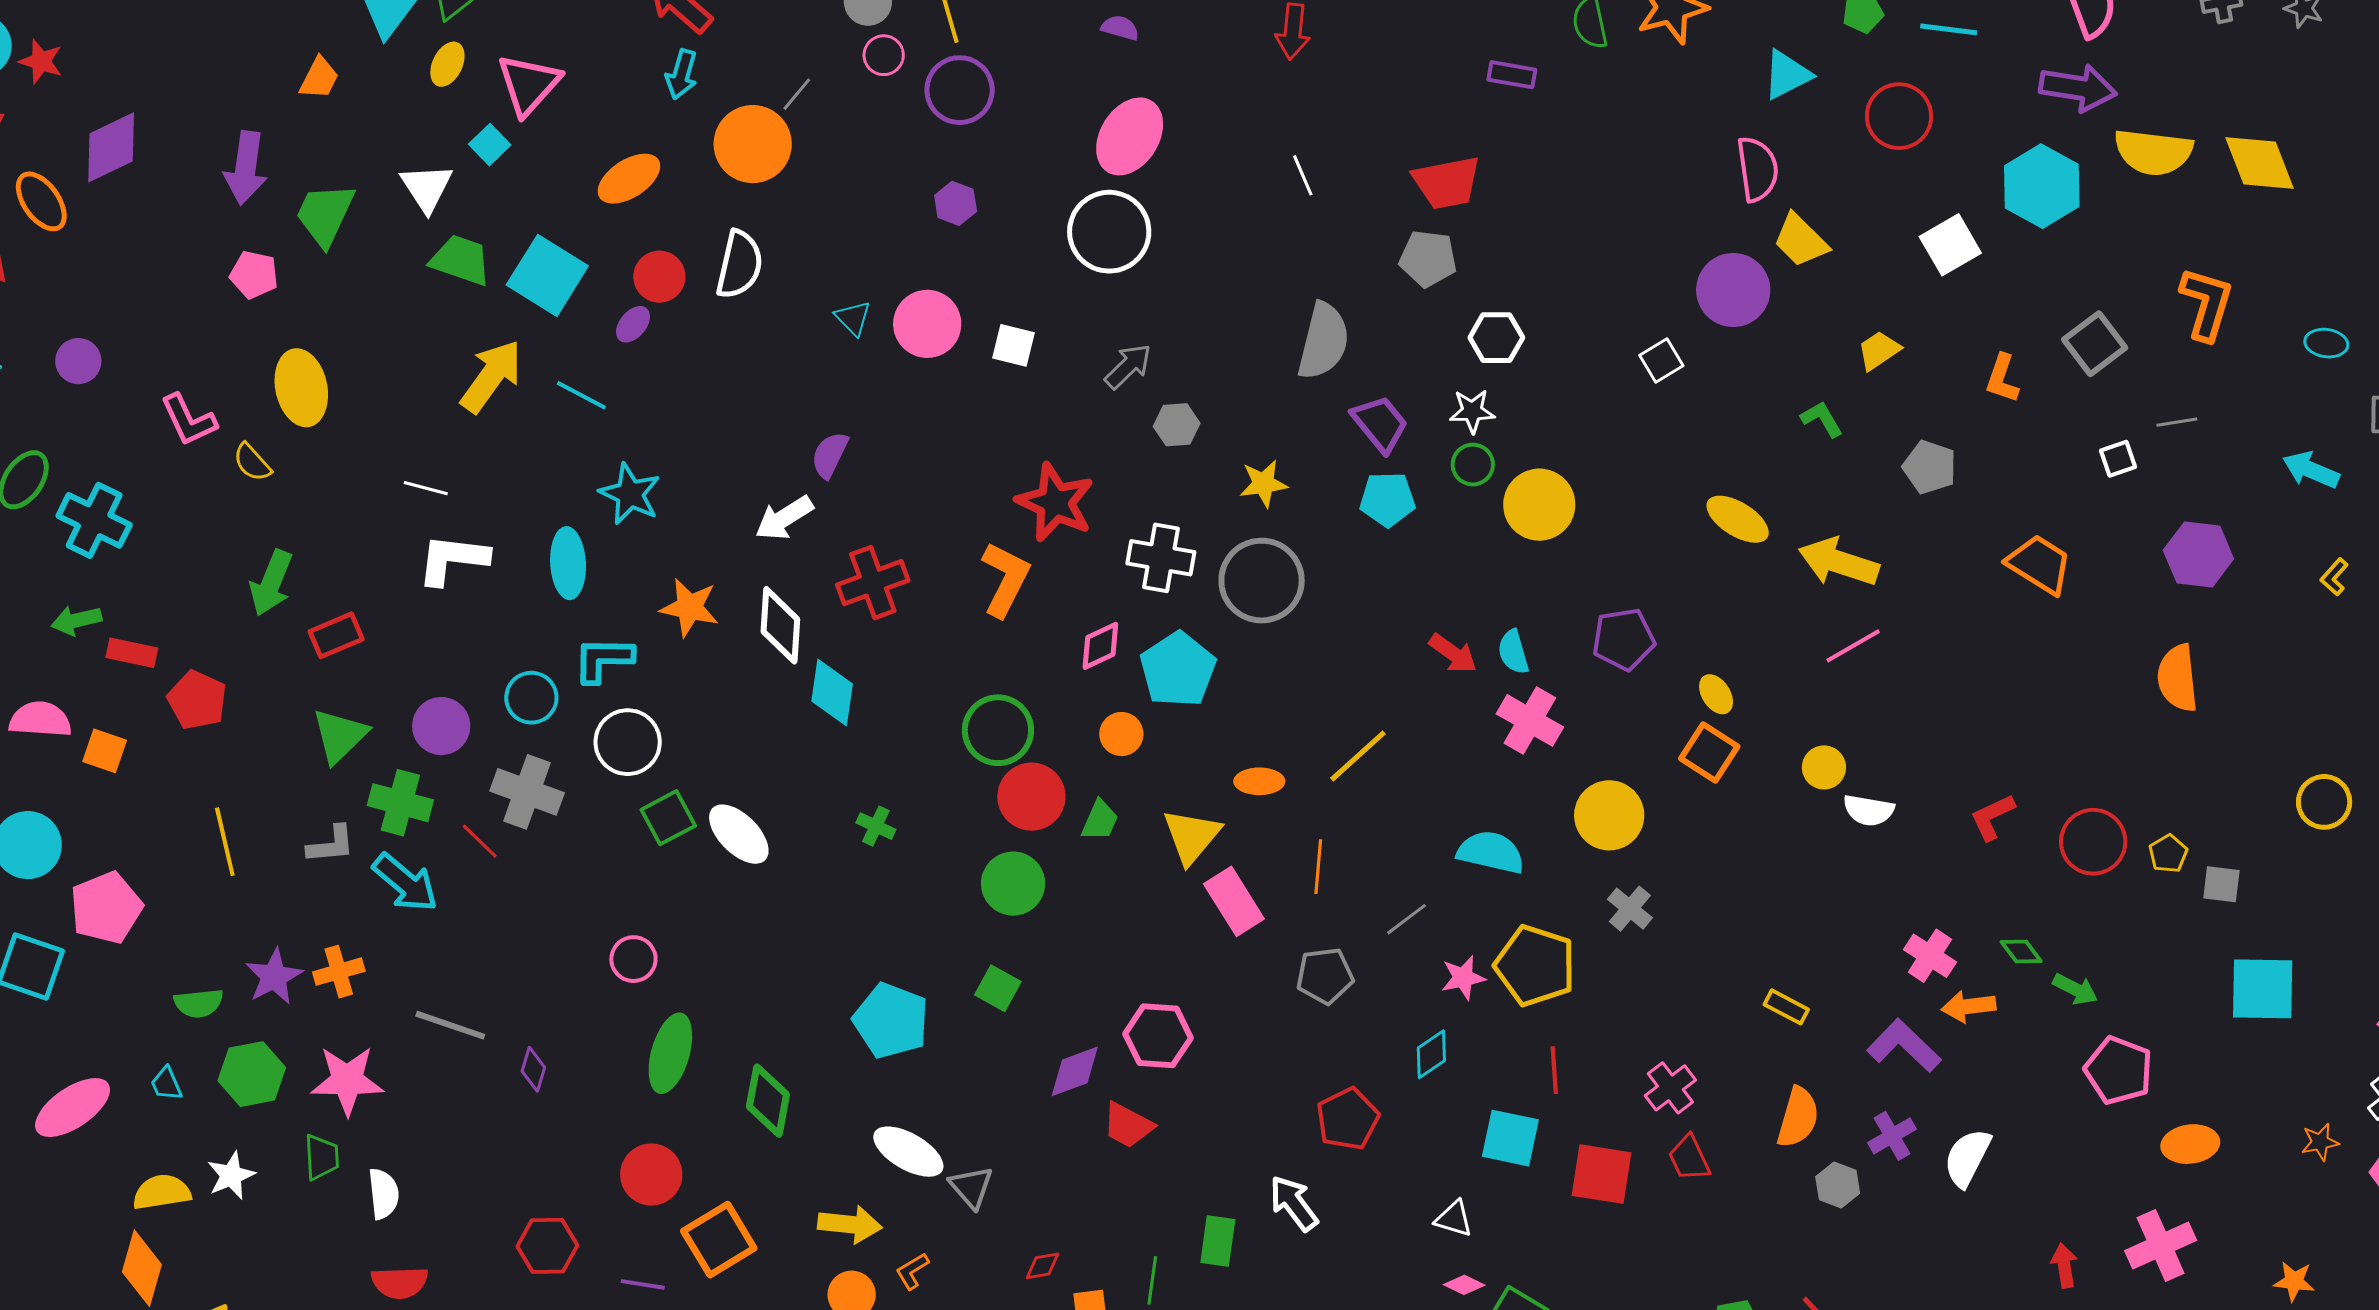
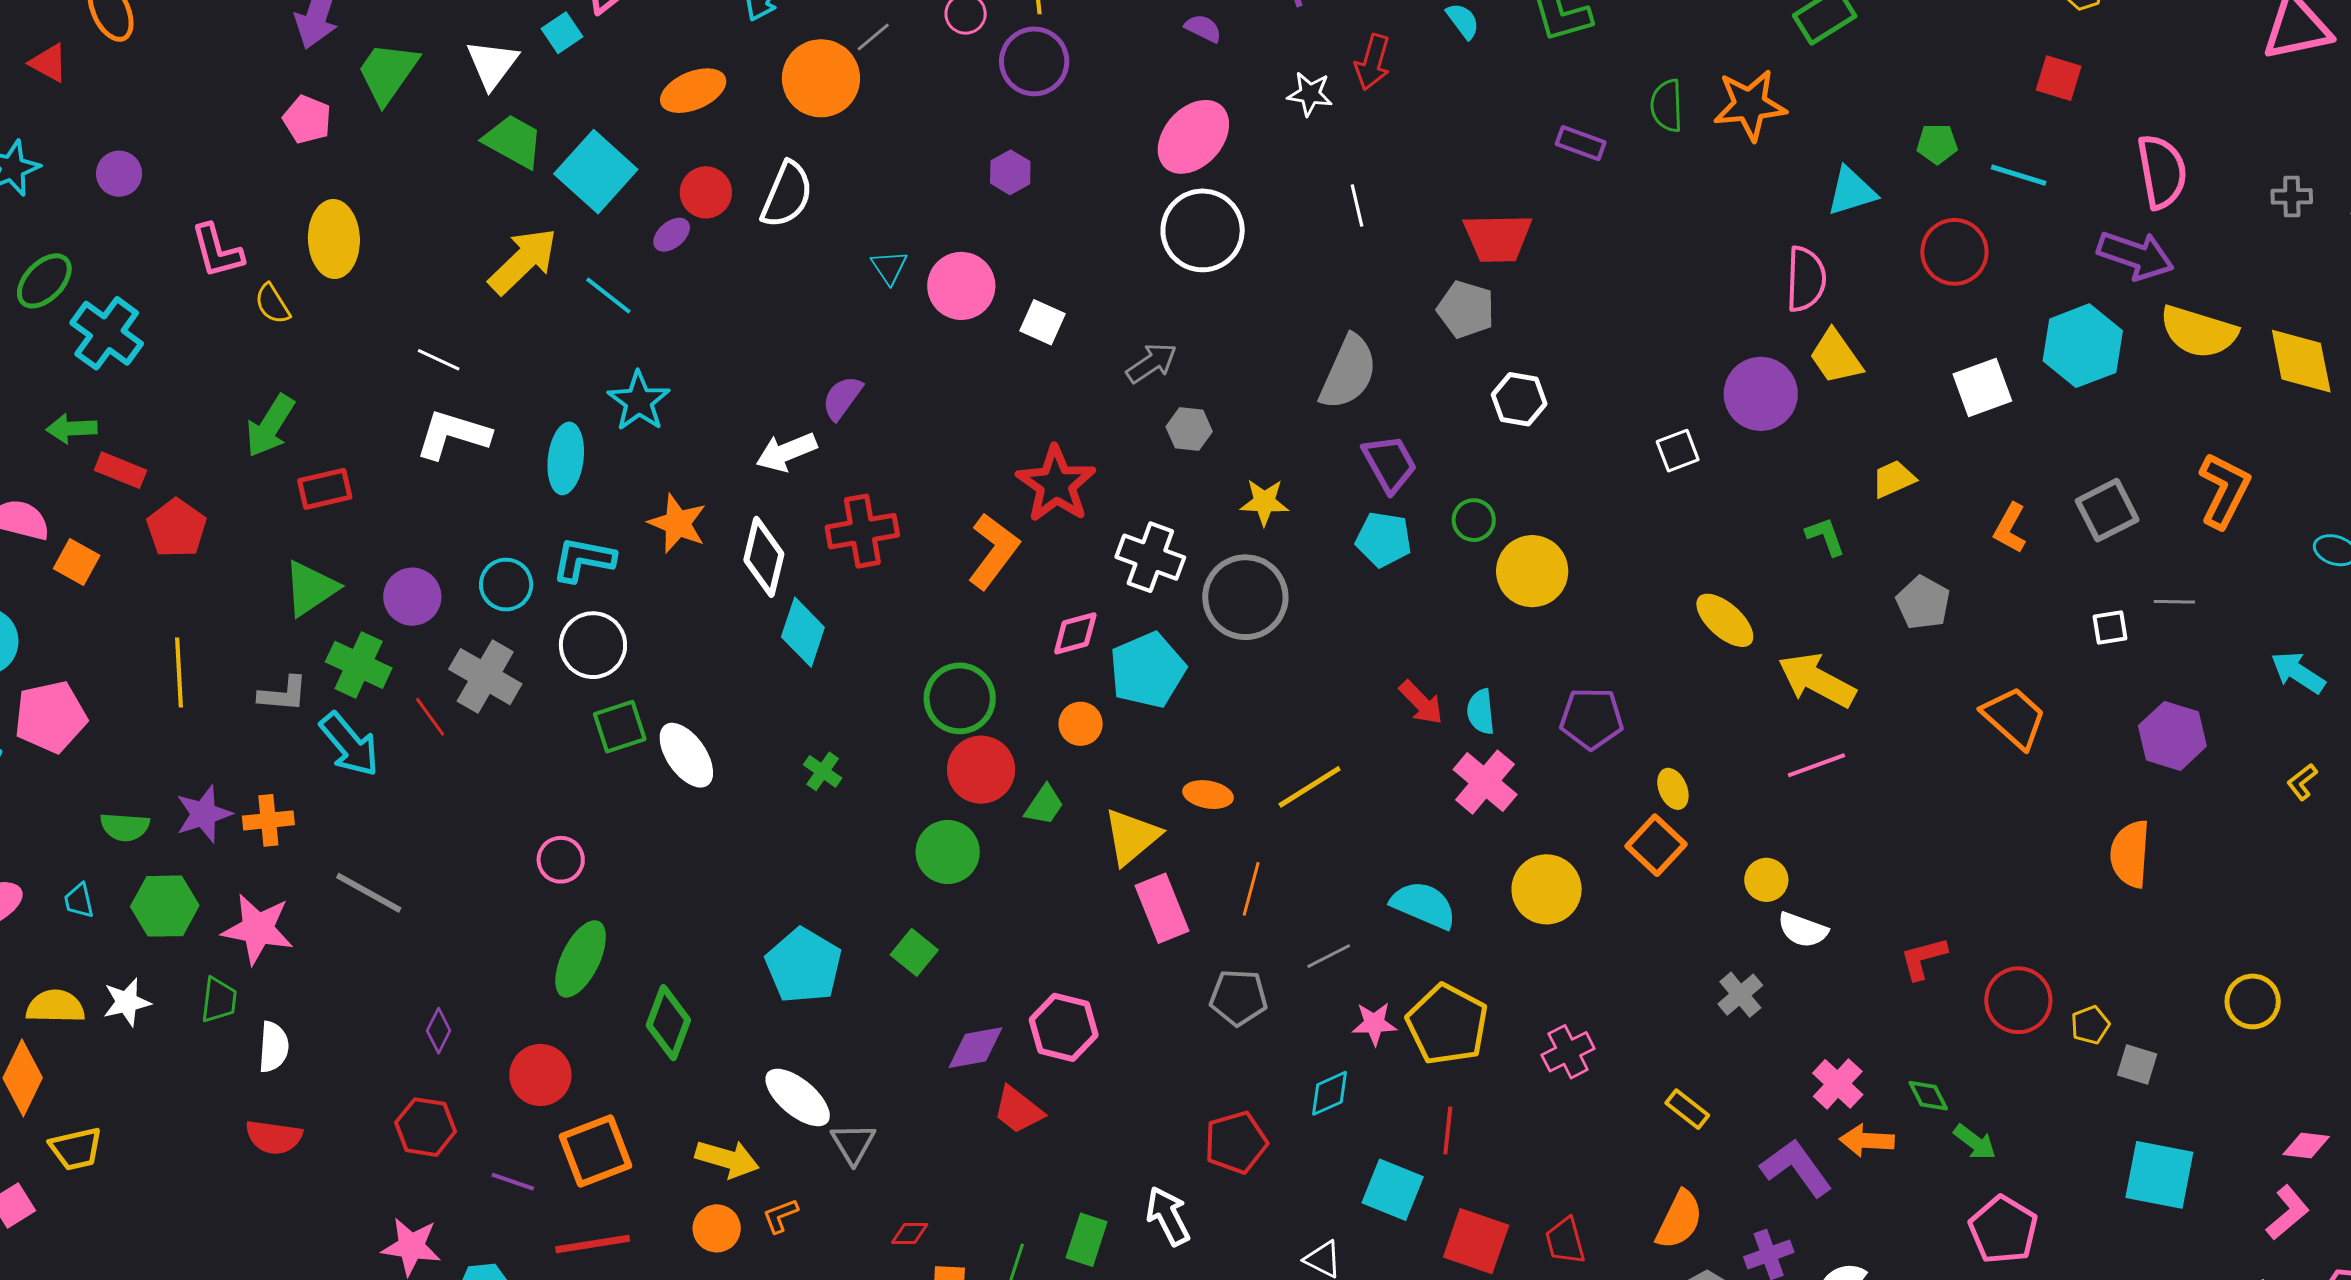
white circle: (1109, 232) -> (1203, 230), moved
white star: (1472, 411) -> (1310, 94), moved
gray cross: (1630, 909) -> (1740, 995), moved
purple diamond: (533, 1069) -> (439, 1031), moved
pink cross: (1670, 1088) -> (1568, 1052), moved

